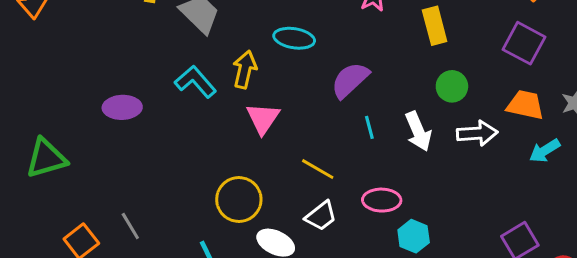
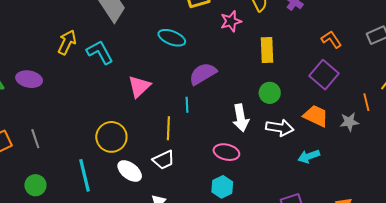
yellow arrow: (245, 70) -> (67, 42), moved
purple ellipse: (122, 107) -> (29, 79), moved
cyan line: (369, 127) -> (187, 105), moved
cyan arrow: (545, 151) -> (309, 156), moved
yellow line: (318, 169) -> (168, 128), turned 50
pink ellipse: (382, 200) -> (226, 152), moved

